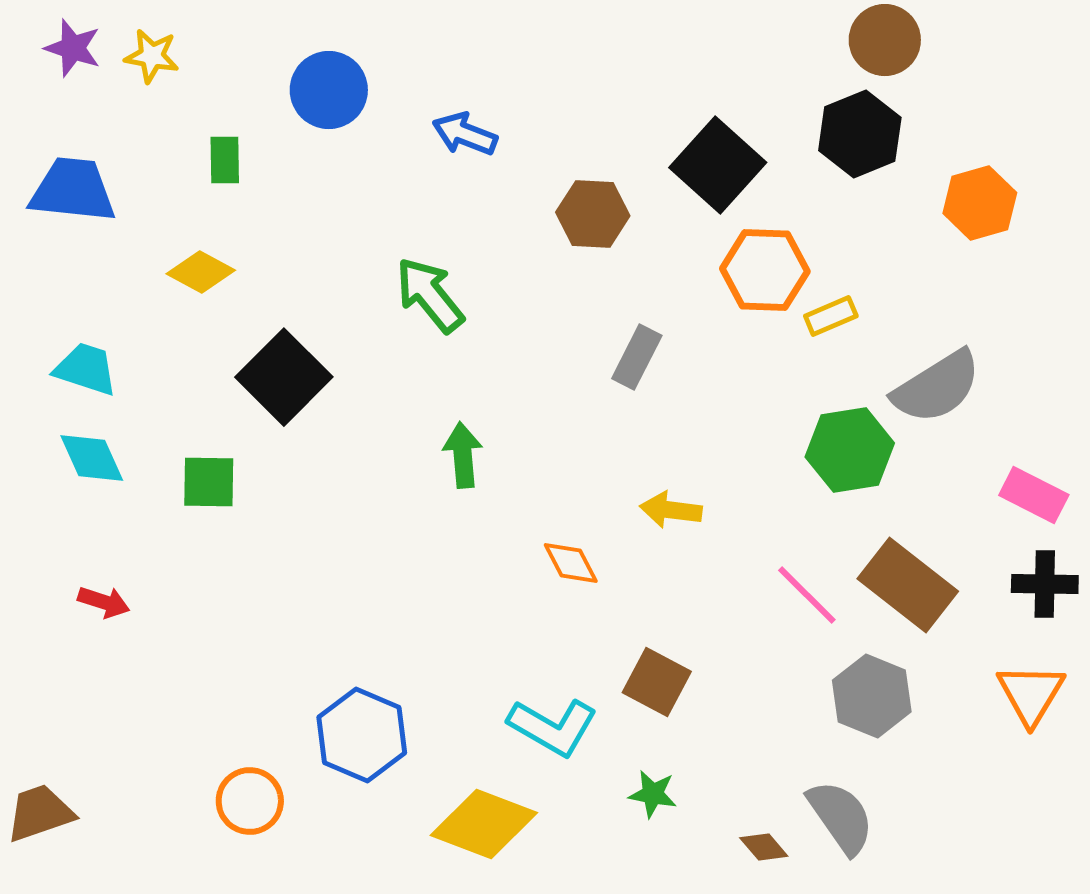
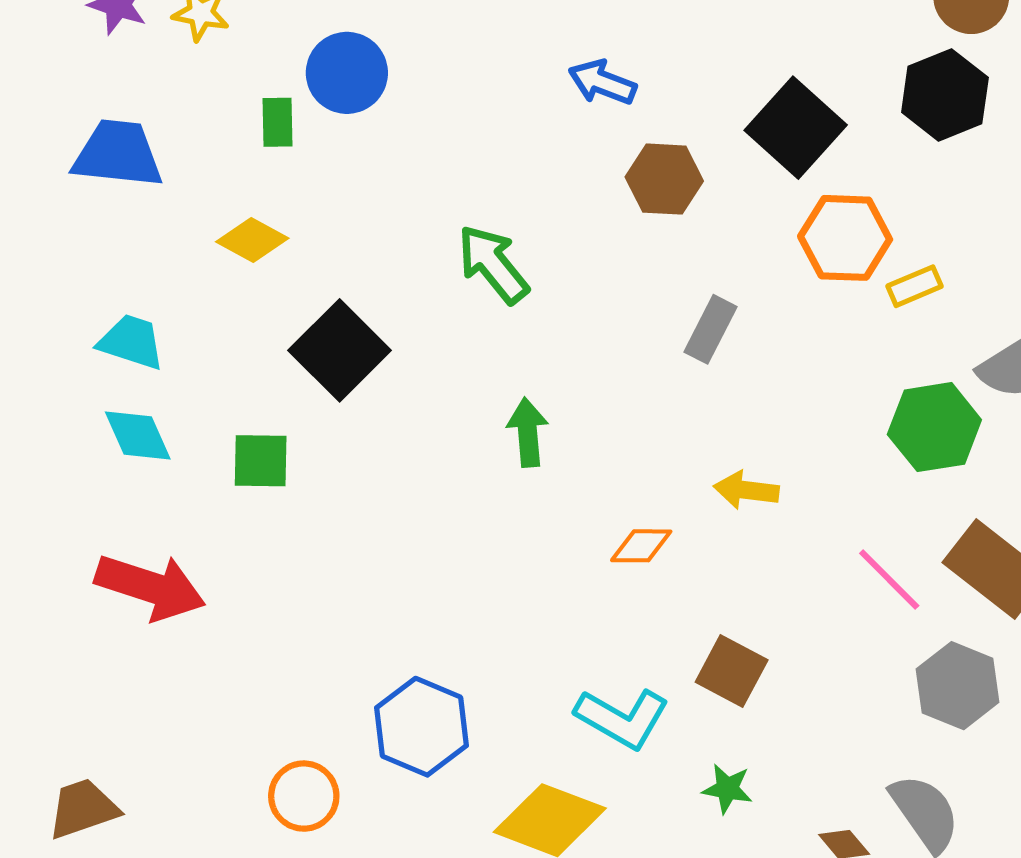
blue circle: (329, 90) -> (347, 73), moved
blue arrow: (465, 134) -> (602, 82), moved
orange diamond: (571, 563) -> (641, 546), turned -62
red arrow: (104, 602) -> (150, 587), size x2.0

